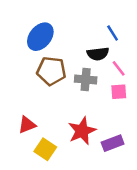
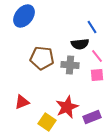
blue ellipse: (40, 37) -> (24, 16), moved
yellow square: (45, 149) -> (47, 122), moved

